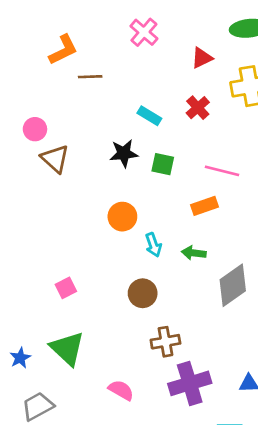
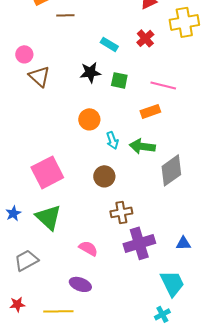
green arrow: (194, 253) -> (142, 146), size x1.4
pink square: (66, 288) -> (47, 172), size x2.0
blue star: (20, 358) -> (13, 213), moved

